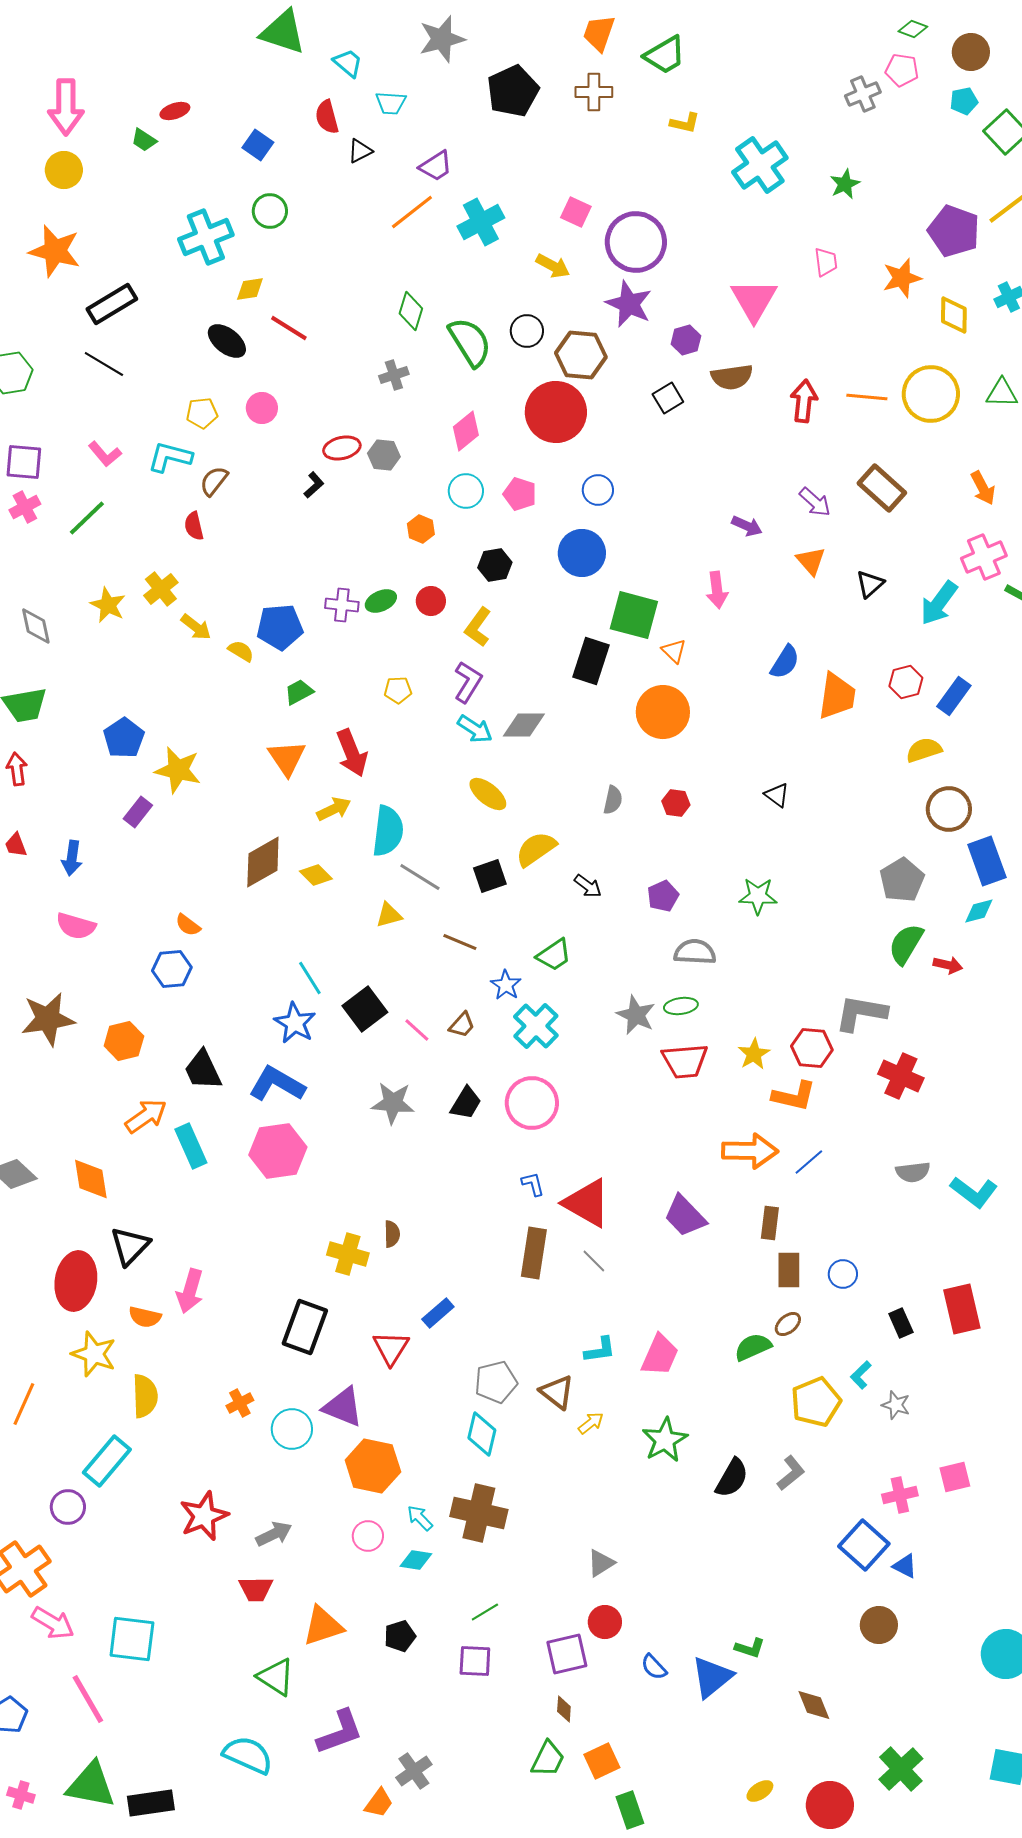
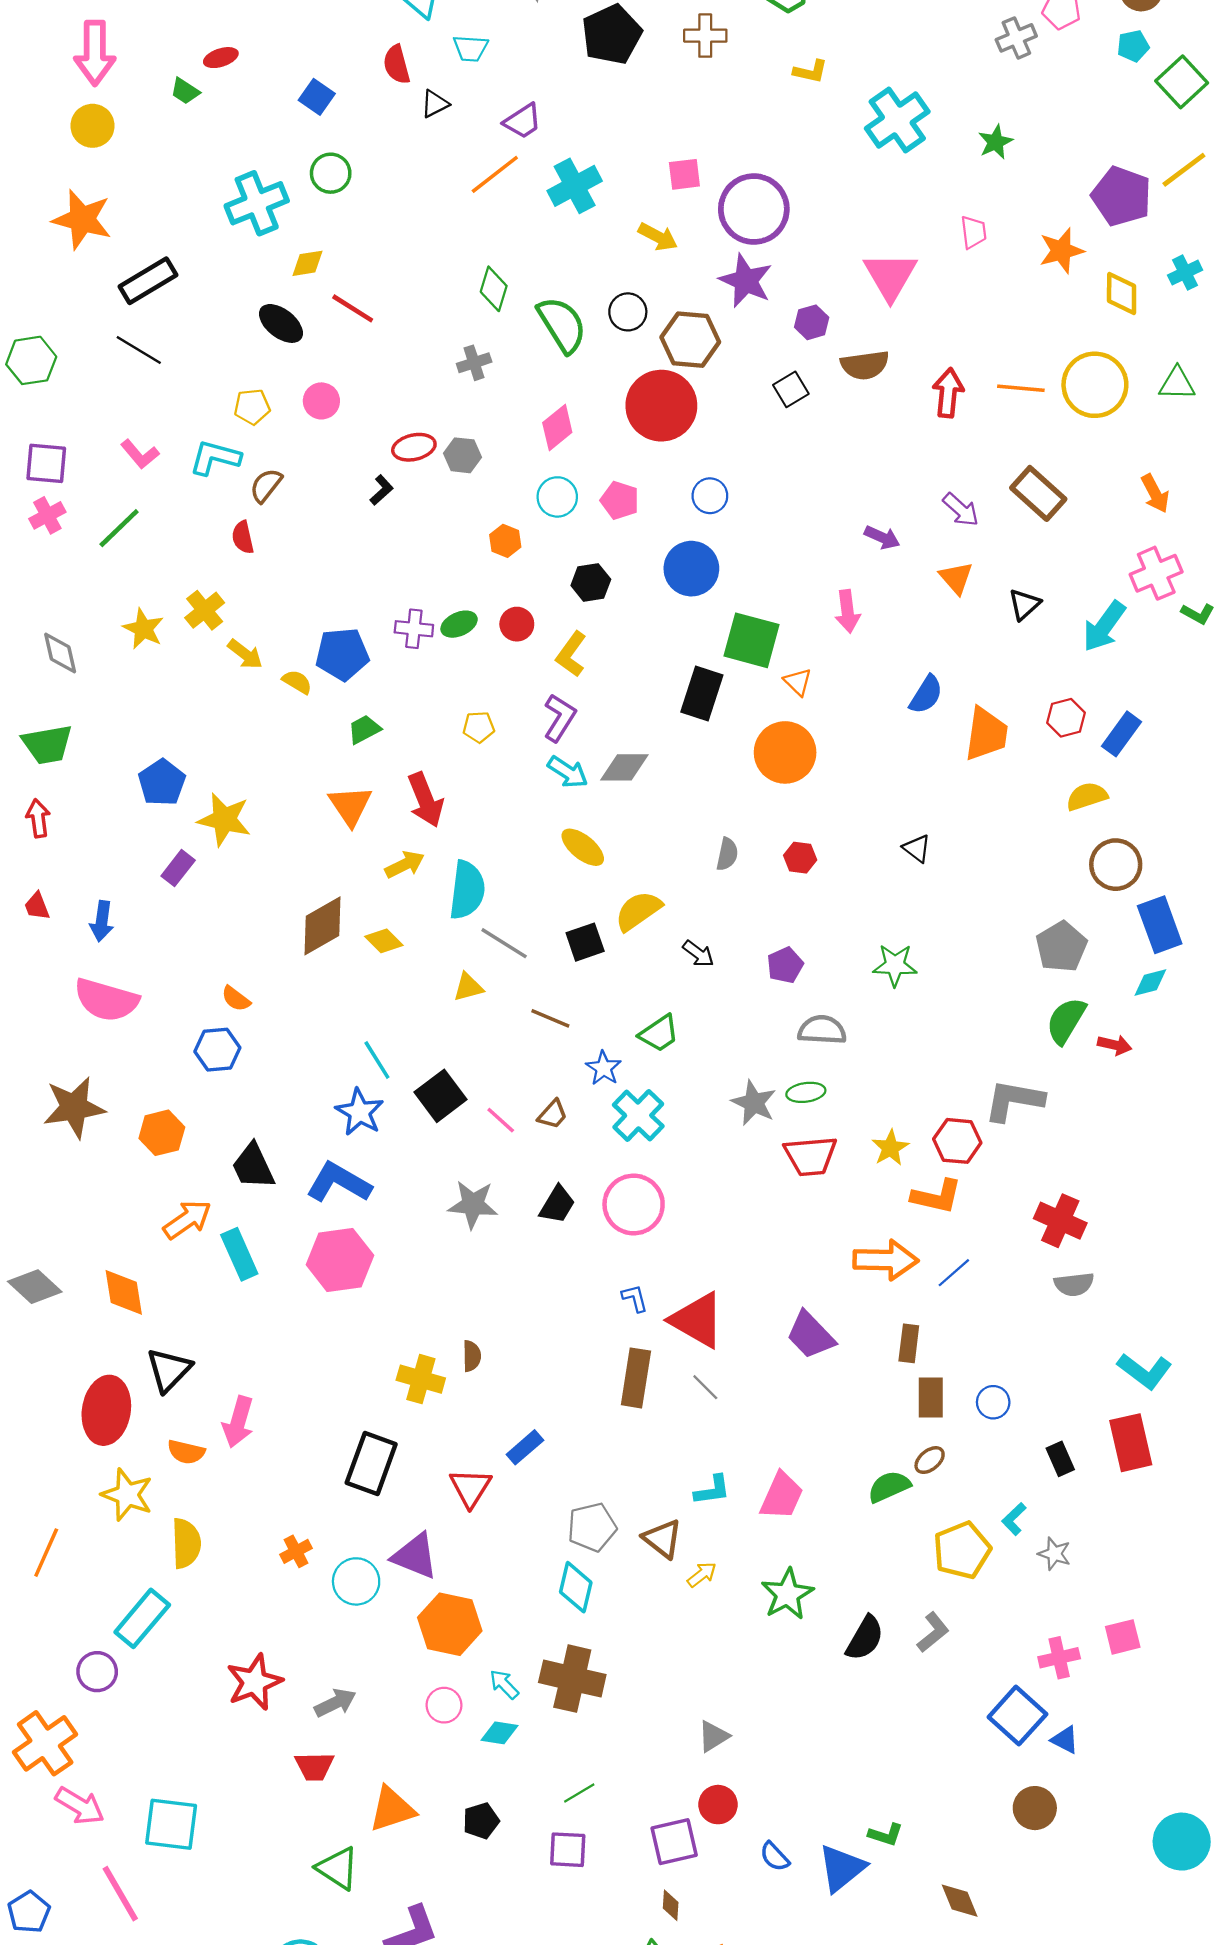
pink square: (576, 212) -> (684, 174), turned -32
pink semicircle: (76, 926) -> (106, 1000), size x1.4
red cross: (901, 1076) -> (1060, 1221), moved
cyan L-shape: (974, 1192) -> (1145, 1371), moved

